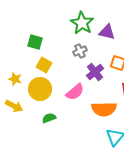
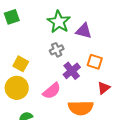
green square: (35, 42) -> (12, 17), moved, turned -35

